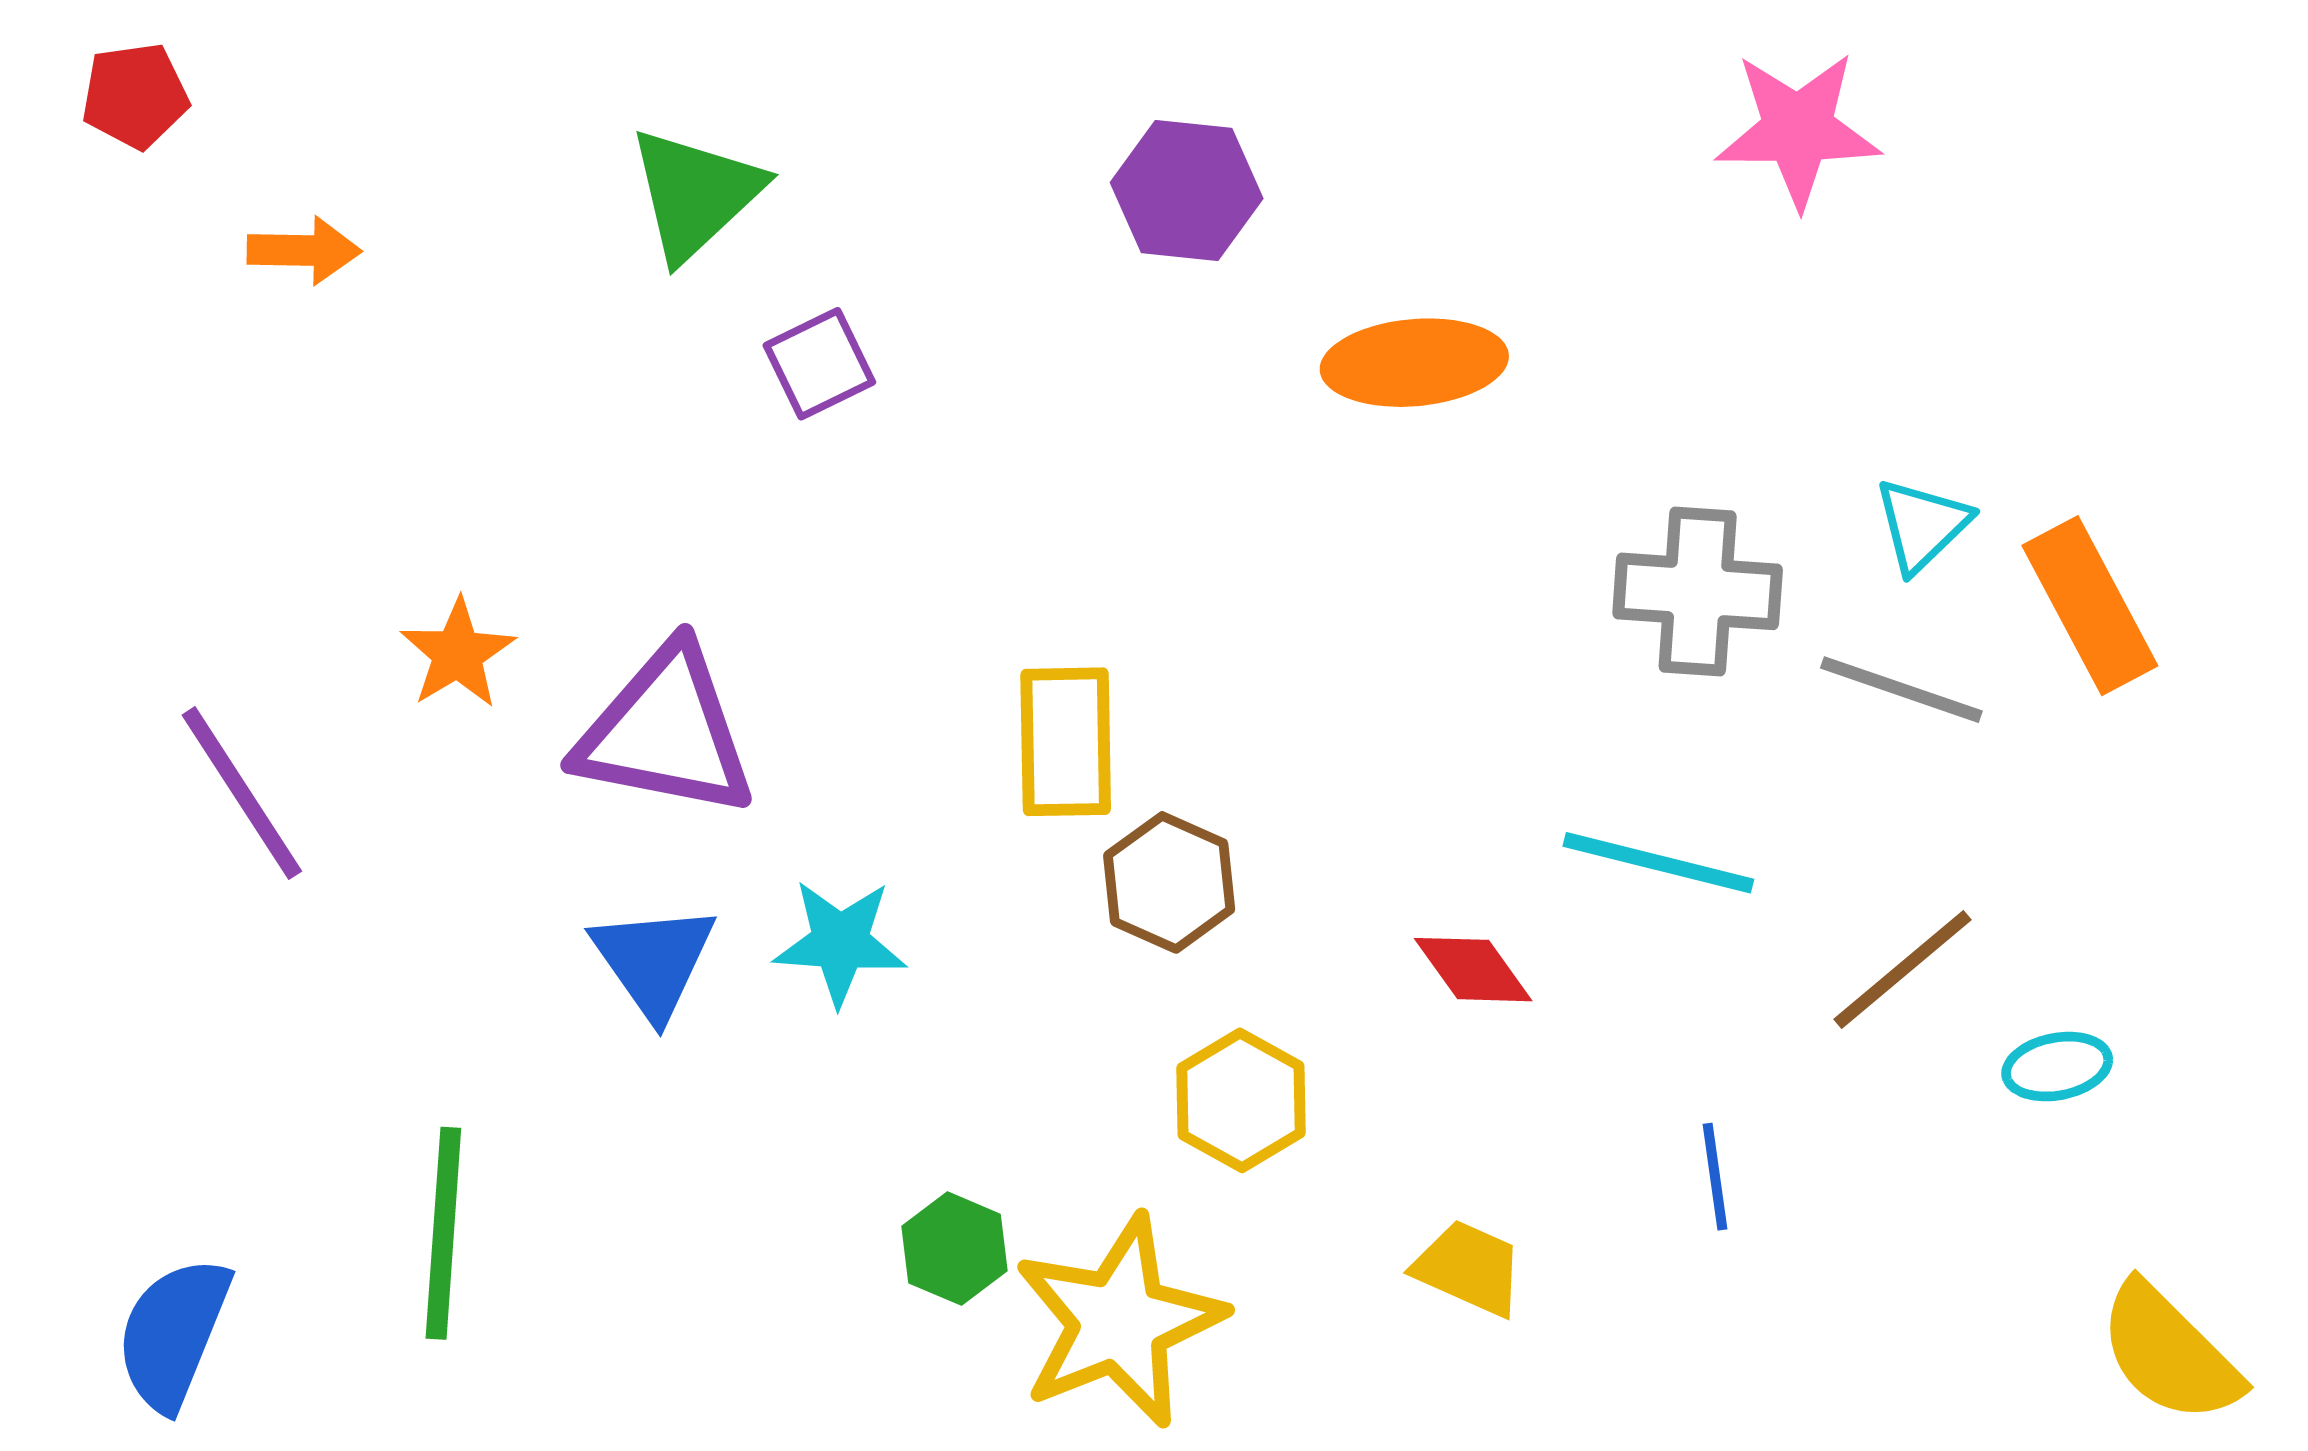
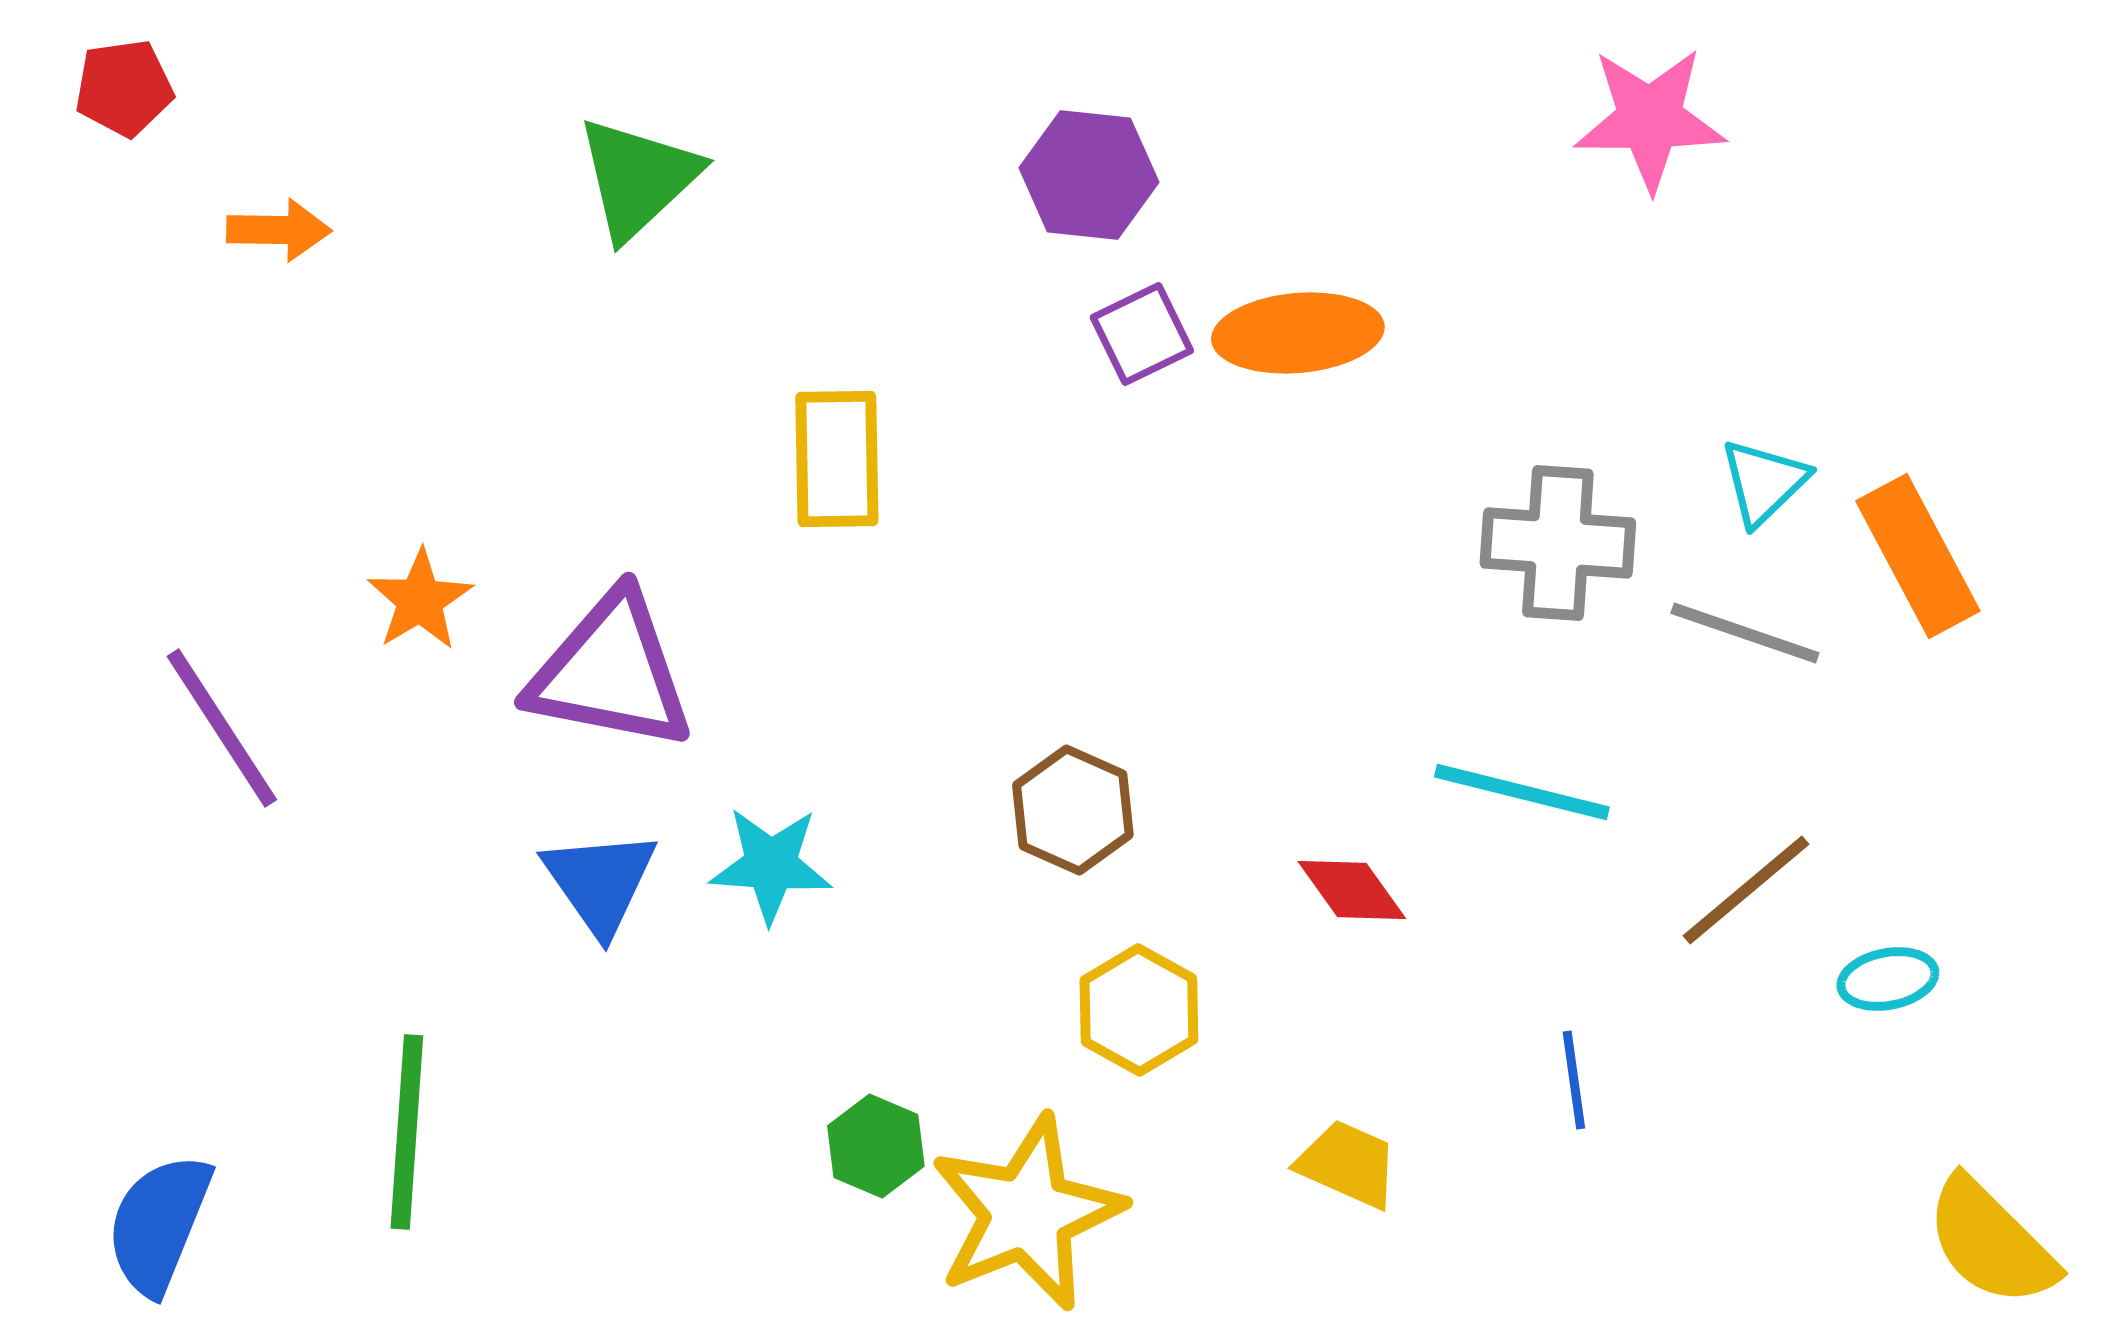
purple square: (819, 364) -> (1142, 334), moved
yellow rectangle: (1066, 742) -> (837, 459), moved

